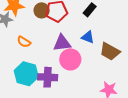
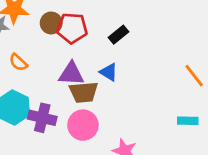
brown trapezoid: (110, 51) -> (84, 92), moved, turned -45
pink circle: (70, 59) -> (83, 125), moved

